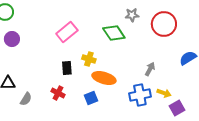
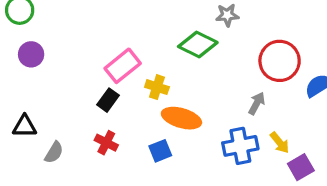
red circle: (164, 24) -> (280, 61), moved
pink rectangle: (67, 32) -> (123, 66), moved
green diamond: (114, 33) -> (198, 45), turned -30
black rectangle: (67, 68) -> (108, 100), moved, turned 40
yellow arrow: (164, 93) -> (280, 143), turned 32

